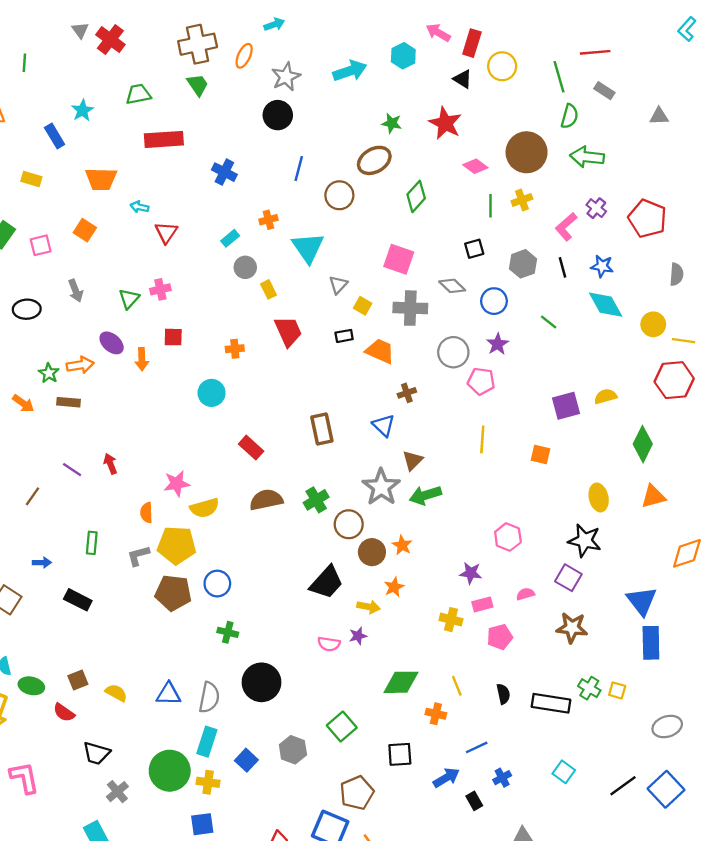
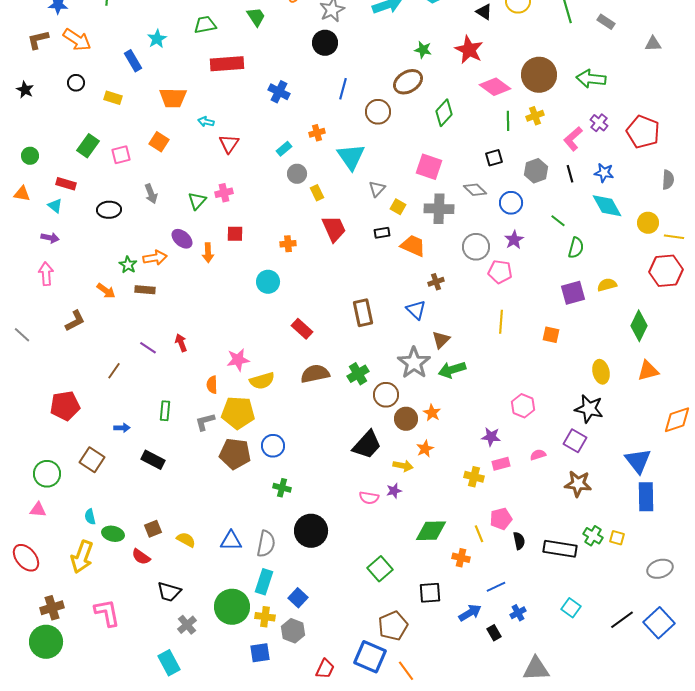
green semicircle: (570, 116) -> (576, 248), moved
pink diamond: (475, 166) -> (495, 87), size x1.4
pink pentagon: (500, 637) -> (501, 519), moved
gray hexagon: (293, 750) -> (293, 631), moved

